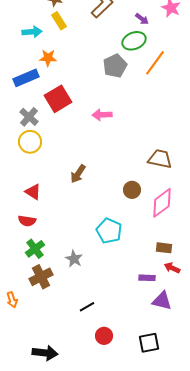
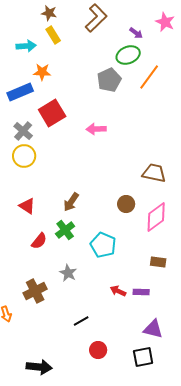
brown arrow: (78, 174) -> (71, 202), moved
red semicircle: (27, 221) -> (39, 241), moved, turned -60
green cross: (35, 249) -> (65, 230), moved
red arrow: (172, 268) -> (118, 291), moved
purple triangle: (162, 301) -> (153, 329), moved

